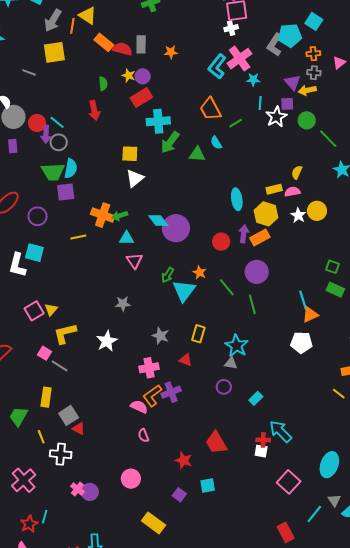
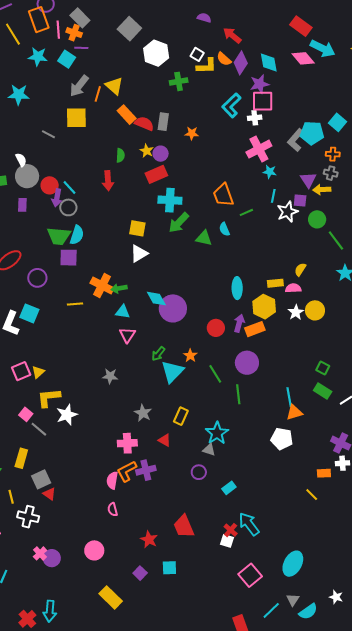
cyan L-shape: (217, 66) -> (231, 105), moved
white star: (107, 341) -> (67, 415), moved
pink semicircle: (139, 407) -> (112, 480), turned -114
red cross: (263, 440) -> (231, 530), turned 32

